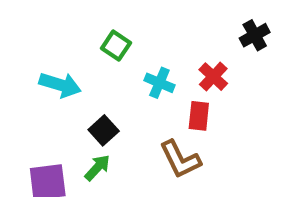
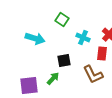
black square: (104, 130) -> (64, 60), moved, turned 32

